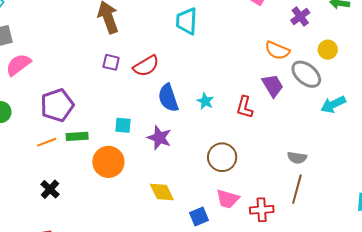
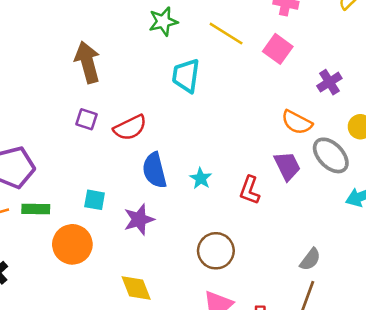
purple star: (159, 138) -> (139, 219), turned 30
gray semicircle: (297, 158) -> (310, 259), turned -66

